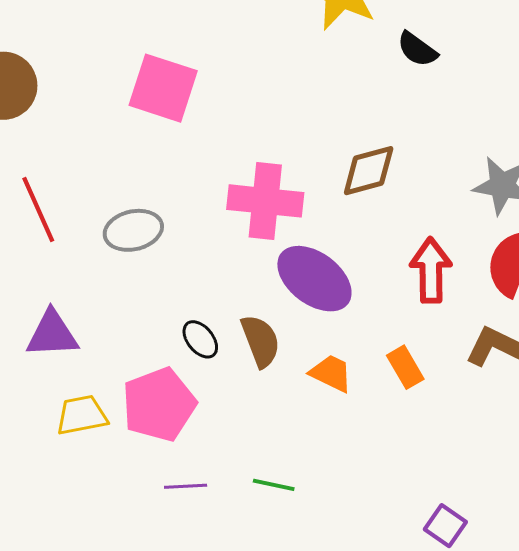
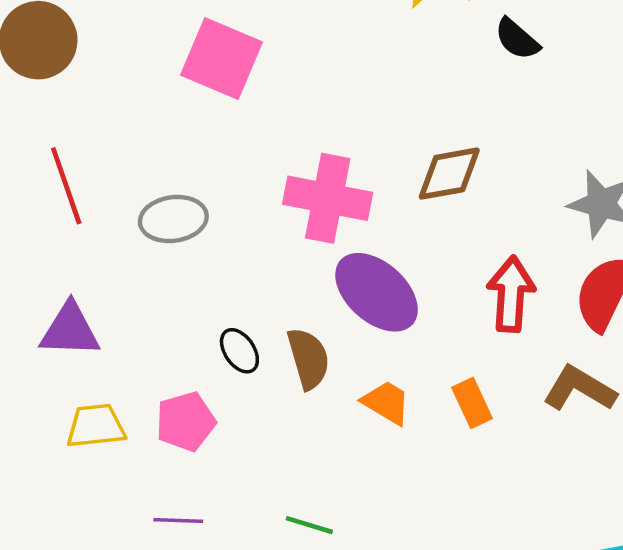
pink pentagon: (159, 405) -> (186, 422), size x0.7
purple line: (186, 486) -> (178, 521), moved

